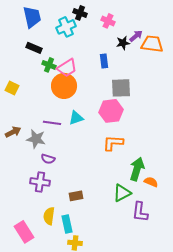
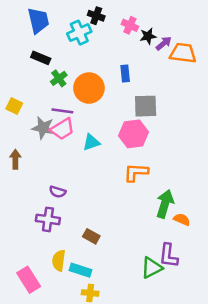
black star: (123, 43) -> (148, 36), moved
green cross: (49, 65) -> (59, 78), turned 32
pink trapezoid: (67, 68) -> (62, 129), moved
orange circle: (64, 86) -> (89, 88), moved
purple line: (52, 123) -> (62, 111), moved
brown arrow: (13, 132) -> (15, 159), turned -63
gray star: (36, 139) -> (43, 128), moved
green triangle: (122, 193) -> (152, 268), moved
brown rectangle: (76, 196) -> (91, 236), turned 40
cyan rectangle: (67, 224) -> (80, 270), turned -60

